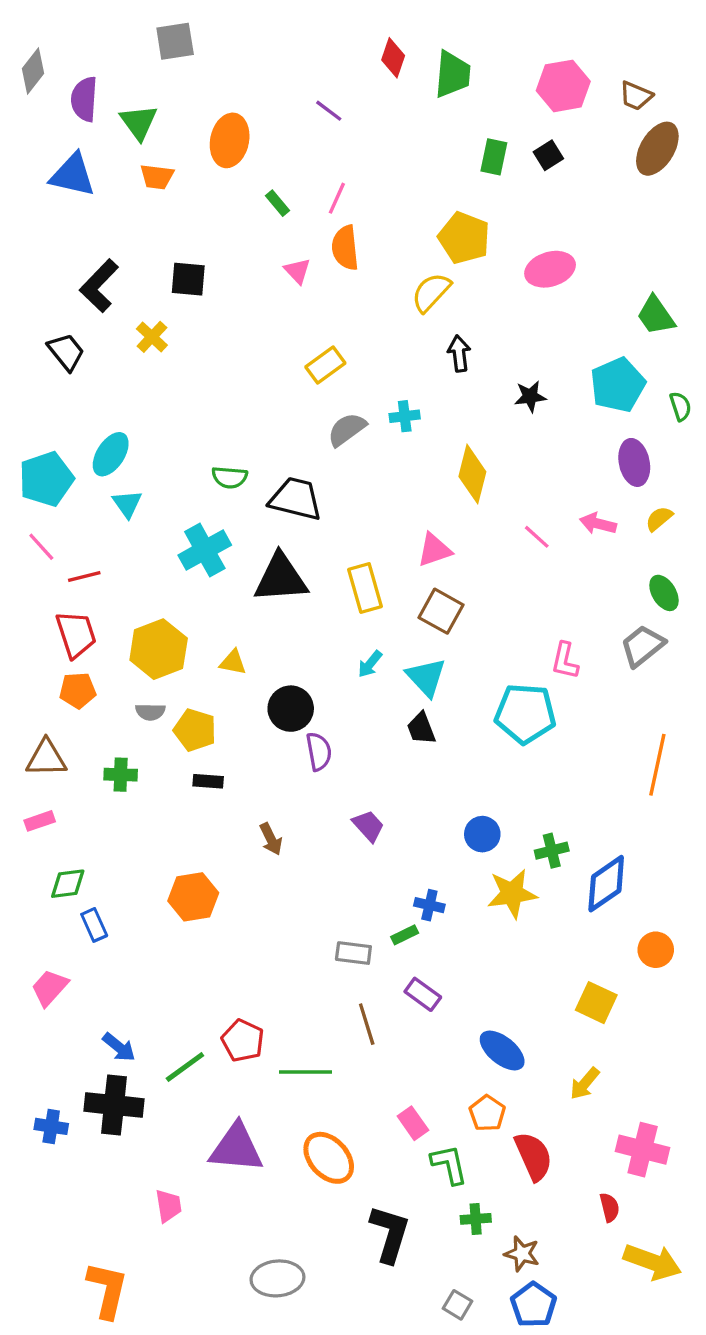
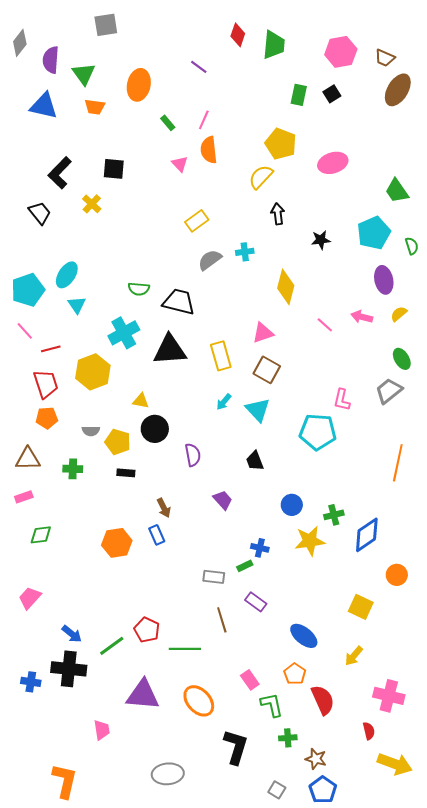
yellow hexagon: (159, 649) -> (93, 372), moved
black circle: (291, 709) -> (155, 429), moved
black trapezoid: (421, 728) -> (255, 461), moved
blue rectangle: (94, 925) -> (157, 535), moved

